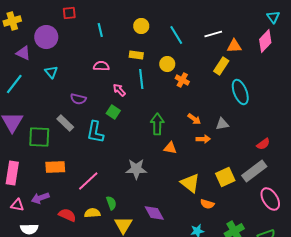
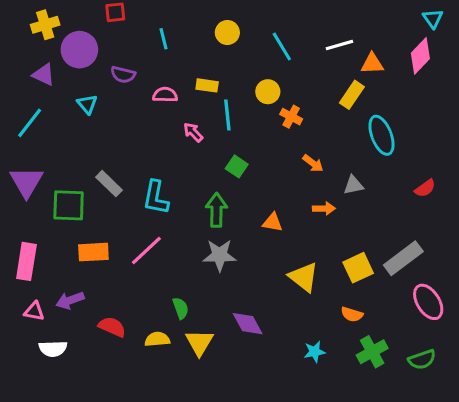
yellow cross: (12, 21) -> (45, 25), moved
yellow rectangle: (136, 55) -> (207, 85), moved
purple semicircle: (78, 99) -> (123, 75), moved
green square: (113, 112) -> (237, 166), moved
orange arrow: (194, 119) -> (313, 163), moved
green arrow: (157, 124) -> (216, 210), moved
red semicircle: (263, 144) -> (425, 188), moved
pink line: (88, 181) -> (146, 251), moved
orange semicircle: (207, 204) -> (352, 314), moved
yellow semicircle: (92, 213) -> (157, 339), moved

